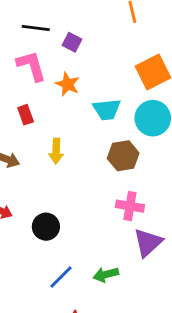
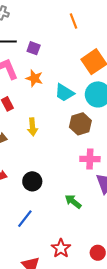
cyan trapezoid: (107, 110) -> (64, 93), turned 45
green arrow: (106, 274) -> (73, 201), moved, turned 60
blue line: (61, 277) -> (25, 219), moved

